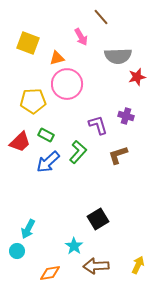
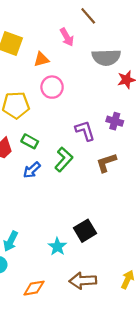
pink circle: (67, 84) -> (52, 87), size x0.7
blue arrow: (48, 162) -> (32, 170), size x0.7
cyan star: (74, 246) -> (57, 247), moved

